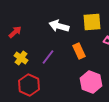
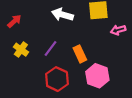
orange rectangle: (79, 51) -> (80, 54), moved
red hexagon: (29, 85) -> (57, 79), moved

